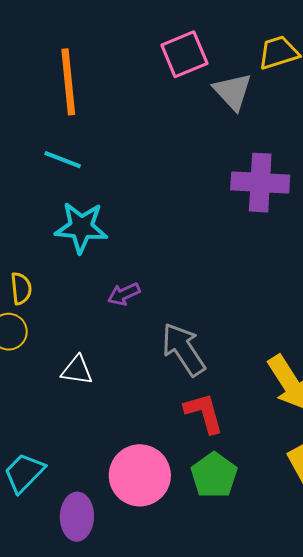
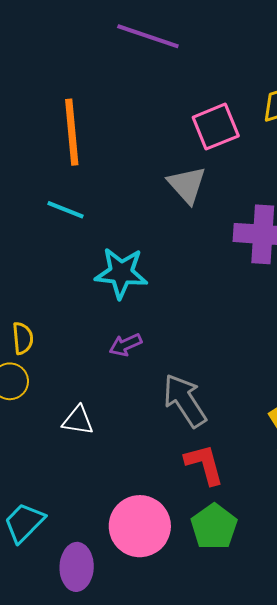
pink square: (184, 54) -> (216, 127), moved
gray triangle: (233, 91) -> (187, 185), moved
cyan star: (81, 227) -> (121, 273), moved

